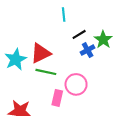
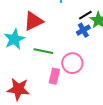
black line: (79, 34) -> (85, 15), moved
red triangle: (41, 53) -> (33, 21), moved

